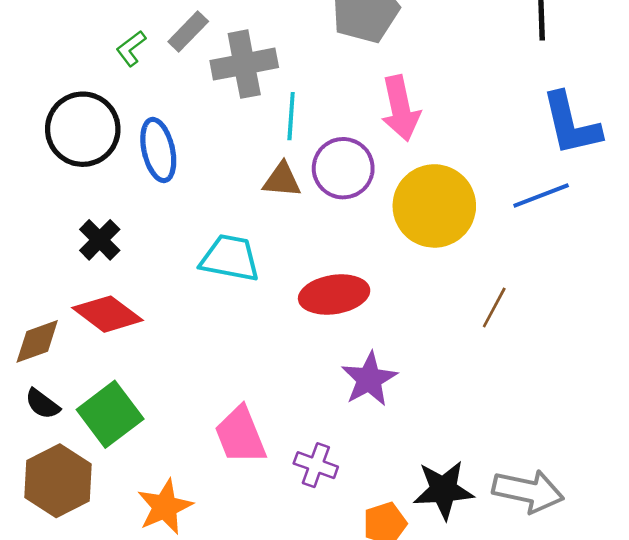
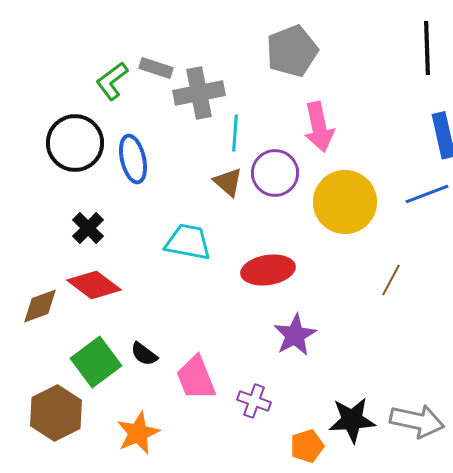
gray rectangle: (188, 31) -> (156, 68), turned 64
green L-shape: (131, 48) -> (112, 81), size x1.4
brown triangle: (282, 180) -> (228, 182), turned 36
black semicircle: (42, 404) -> (144, 354), moved

